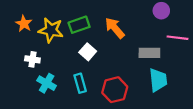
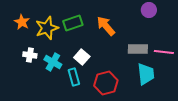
yellow star: (51, 30) -> (47, 28), turned -30
pink line: (178, 38) -> (164, 52), moved
white square: (88, 52) -> (82, 57), moved
cyan cross: (47, 83) -> (53, 62), moved

